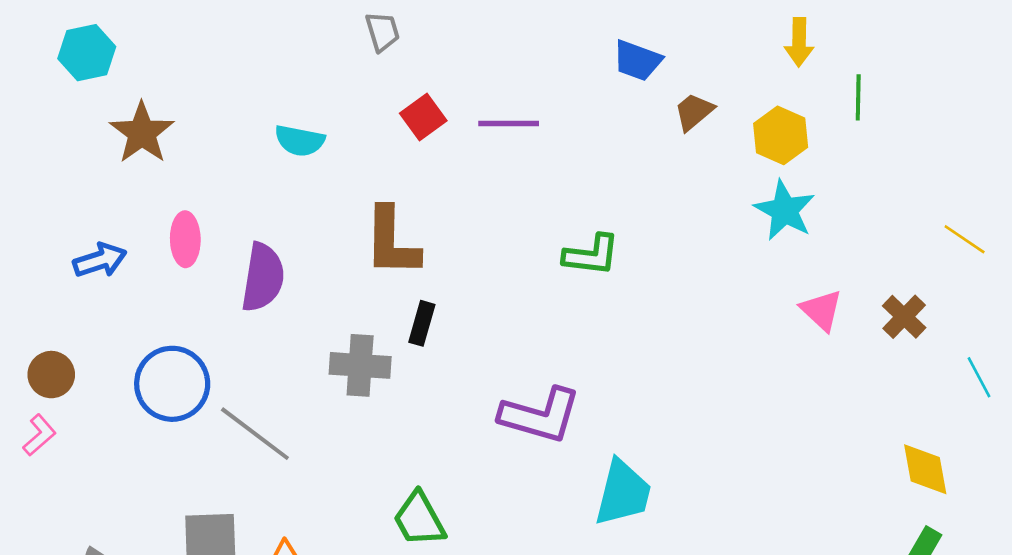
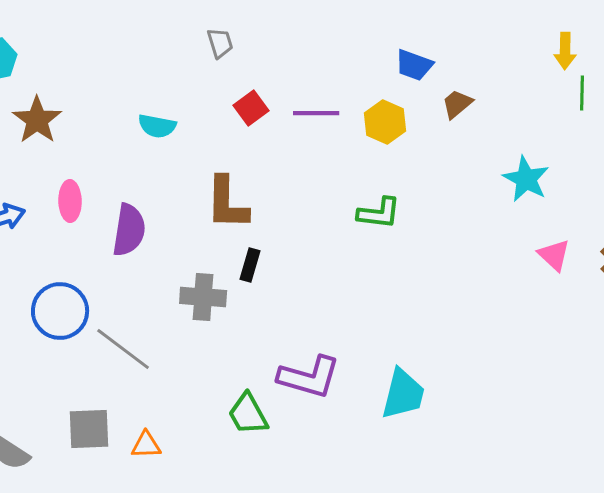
yellow arrow: (799, 42) -> (565, 51), moved
yellow hexagon: (781, 135) -> (385, 122), moved
purple L-shape: (540, 415) -> (309, 377), moved

